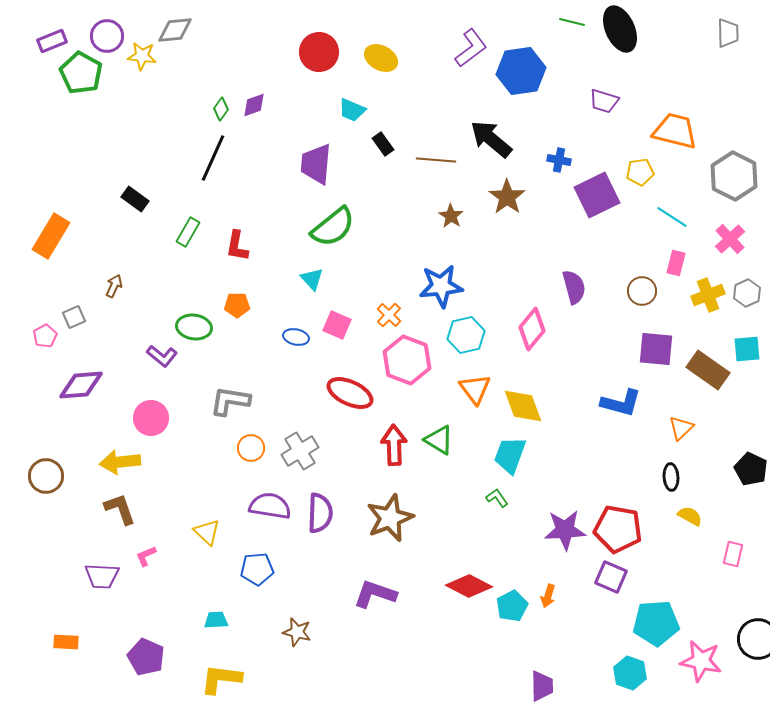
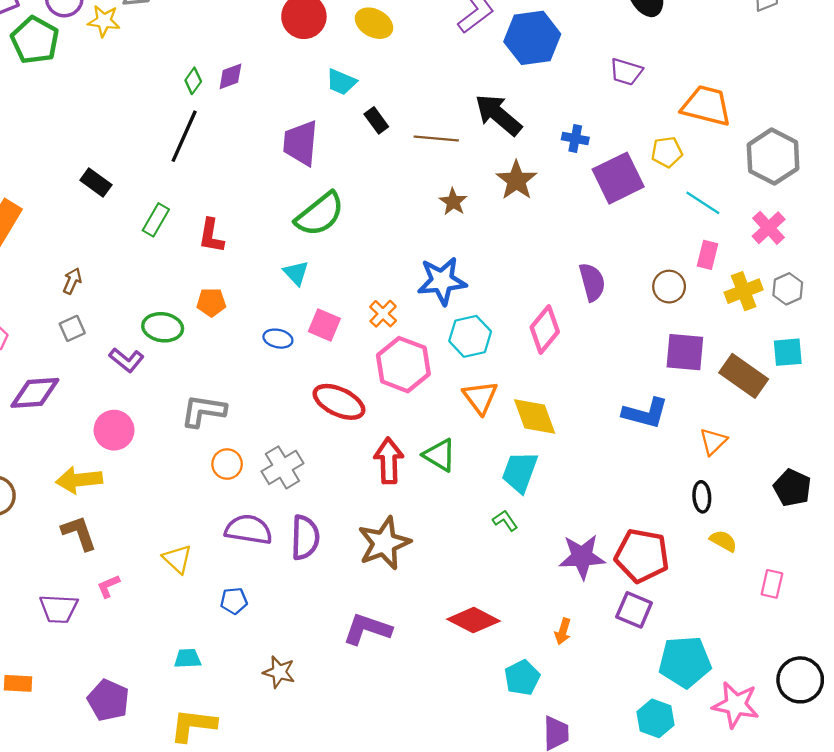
gray square: (74, 317) -> (72, 328), moved
blue pentagon: (257, 569) -> (234, 601), size x0.7
cyan pentagon: (512, 606) -> (522, 678), moved

